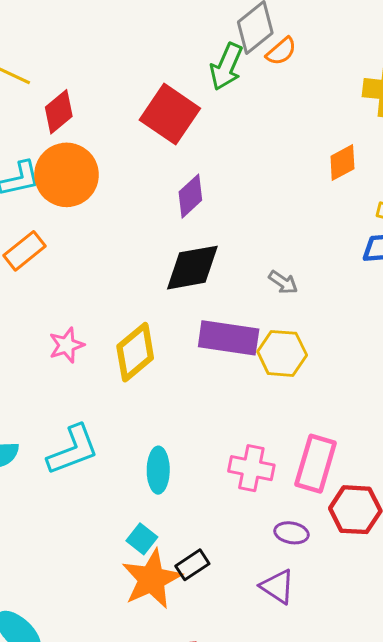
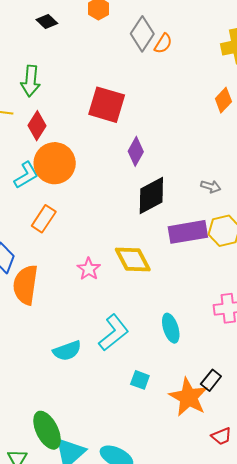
green arrow: (226, 67) -> (31, 81), moved
yellow diamond: (135, 352) -> (133, 259), turned -60
cyan square: (142, 539) -> (140, 380), moved

